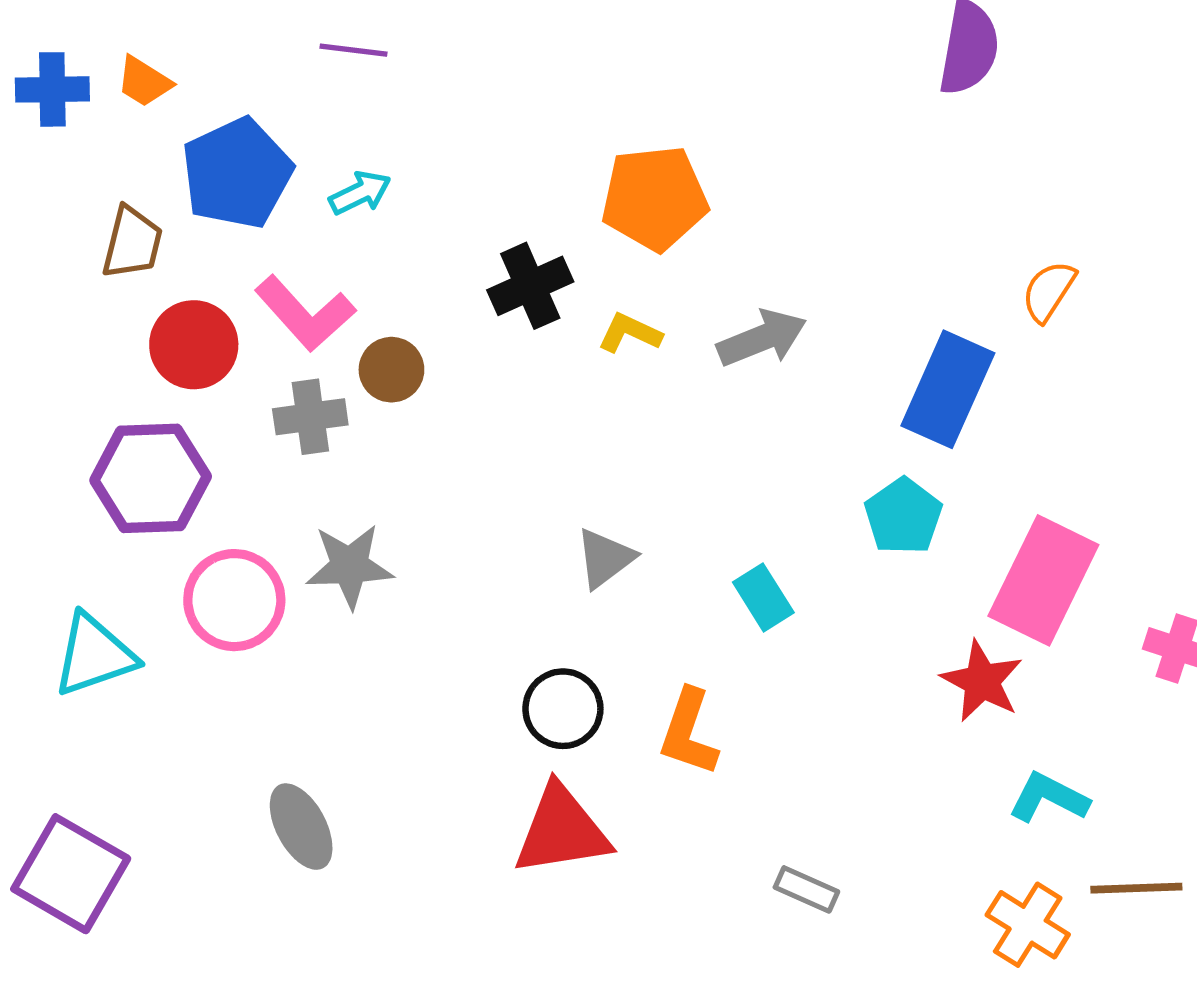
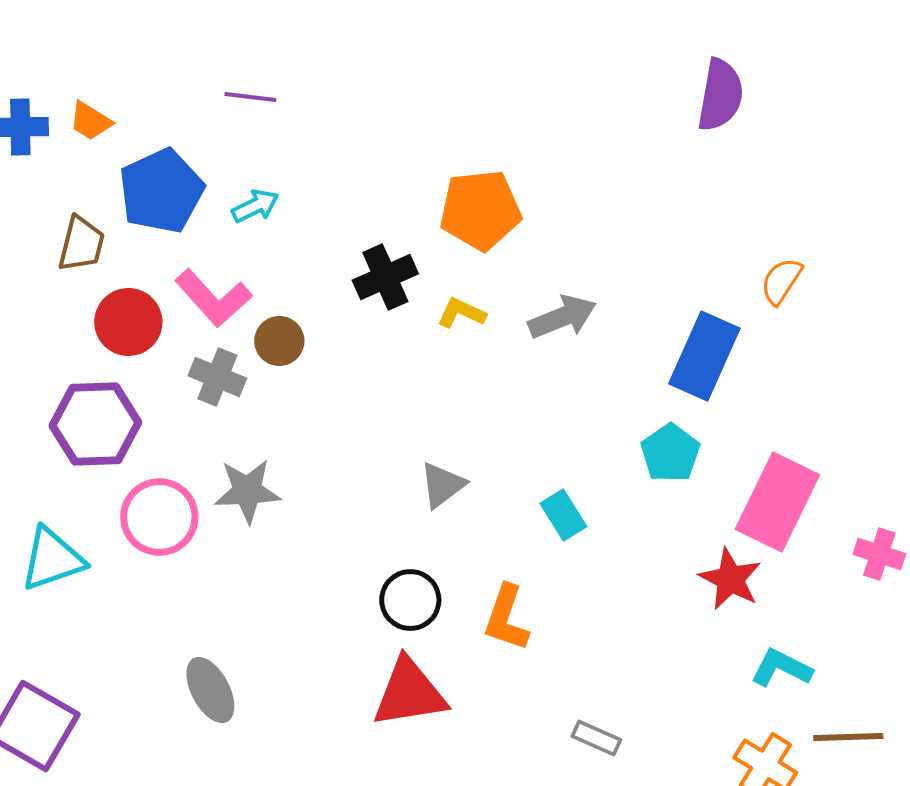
gray cross: (310, 417) -> (217, 377), turned 30

